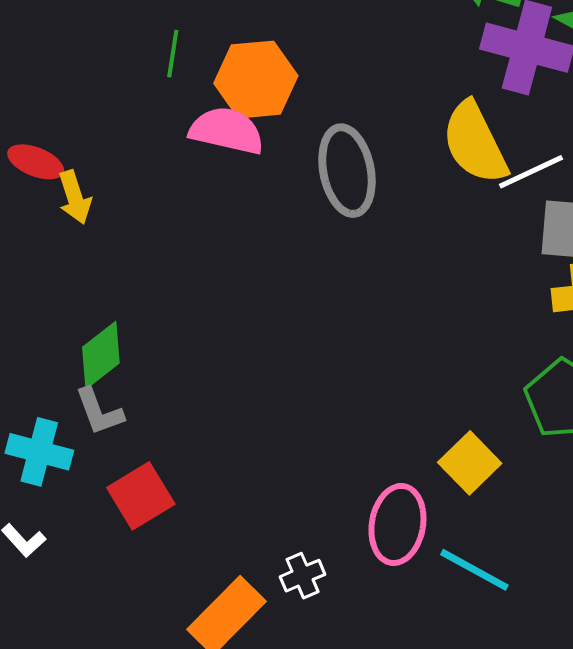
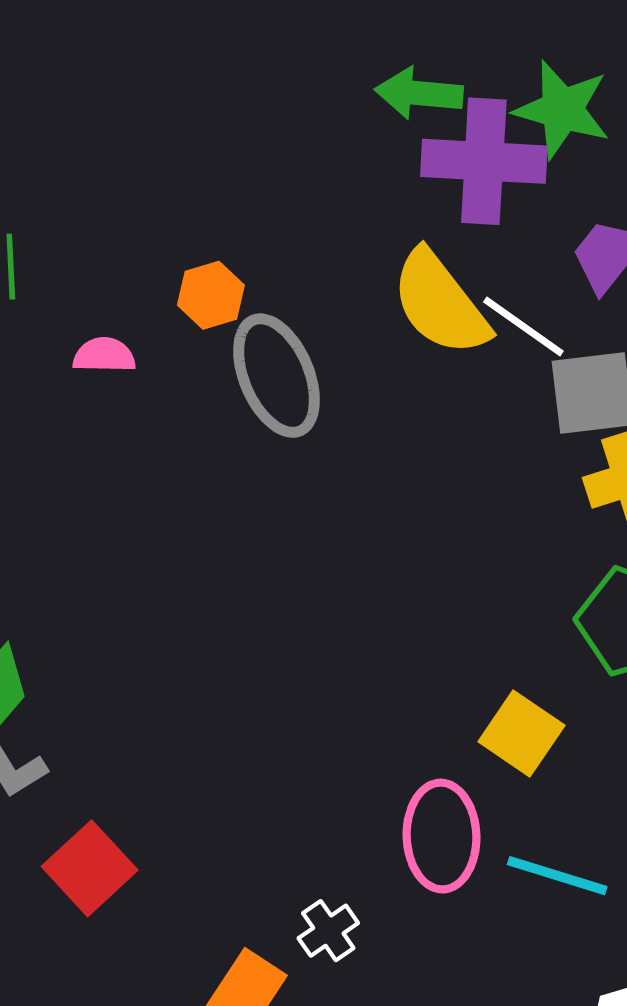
orange hexagon: (256, 80) -> (211, 295), moved, size x0.6
pink semicircle: (227, 131) -> (104, 355), size x0.6
white line: (531, 172) -> (523, 326), turned 72

